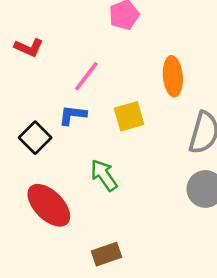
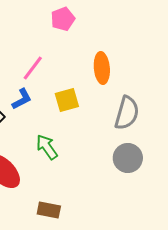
blue L-shape: (73, 115) -> (22, 99), turned 145
brown rectangle: (106, 254) -> (49, 210), turned 30

